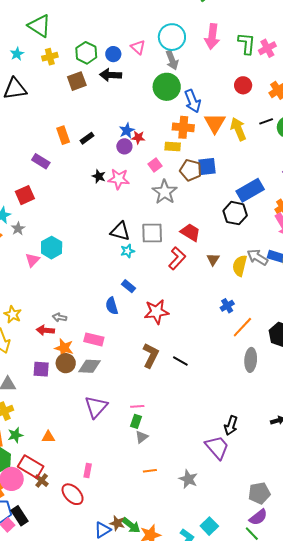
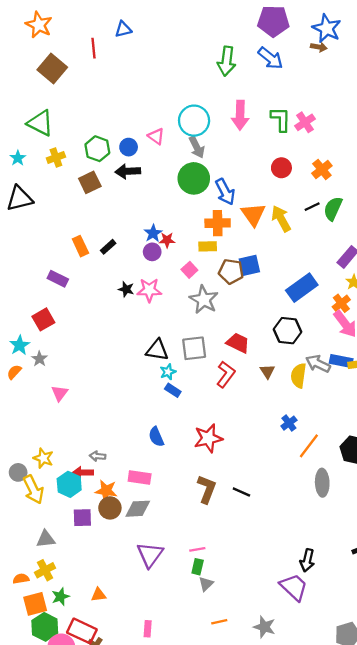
black hexagon: (235, 213) -> (287, 331), moved
cyan hexagon: (52, 248) -> (69, 484), moved
blue rectangle: (129, 286) -> (173, 390), moved

